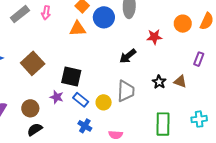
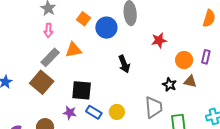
gray rectangle: (20, 14) -> (50, 57), moved
orange circle: (183, 24) -> (184, 60), moved
orange triangle: (78, 29) -> (74, 50), moved
black arrow: (128, 56) -> (124, 64), moved, turned -66
gray trapezoid: (126, 91) -> (154, 107), moved

